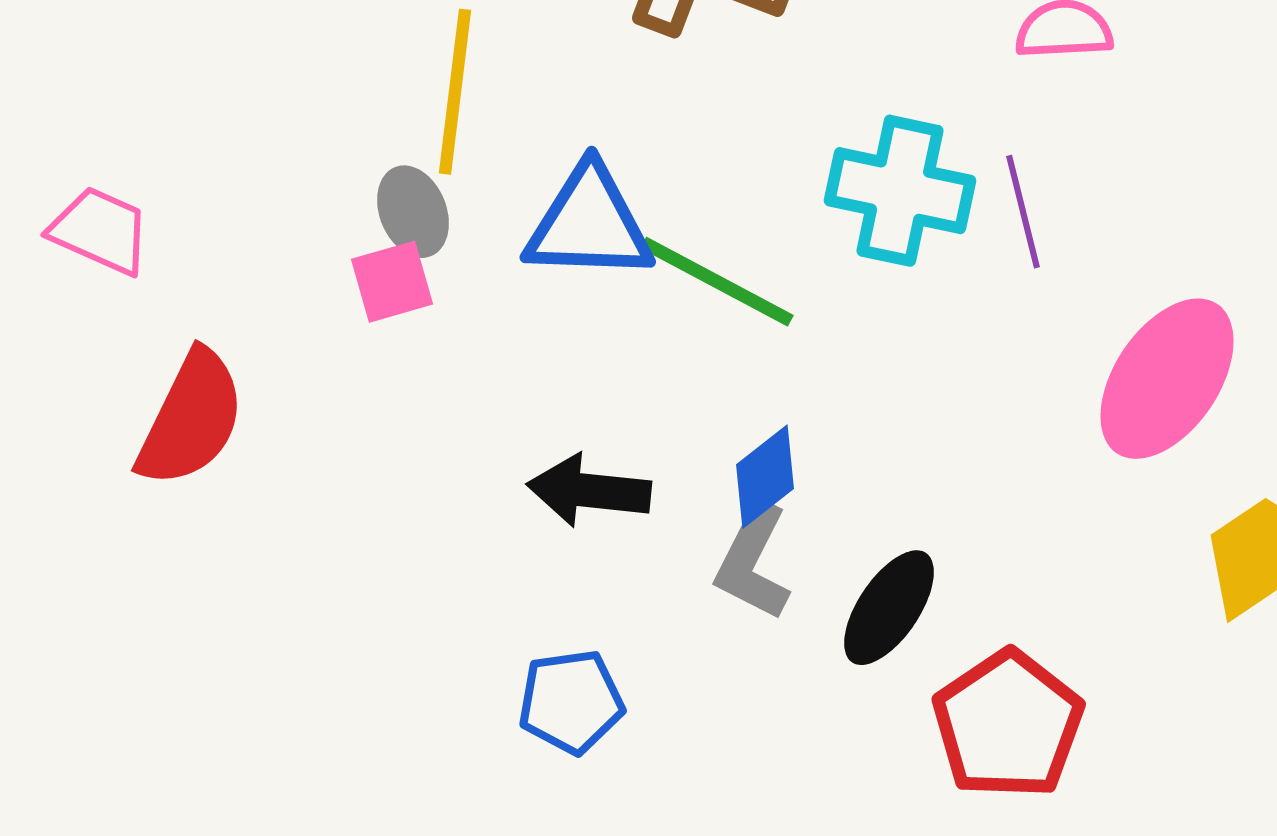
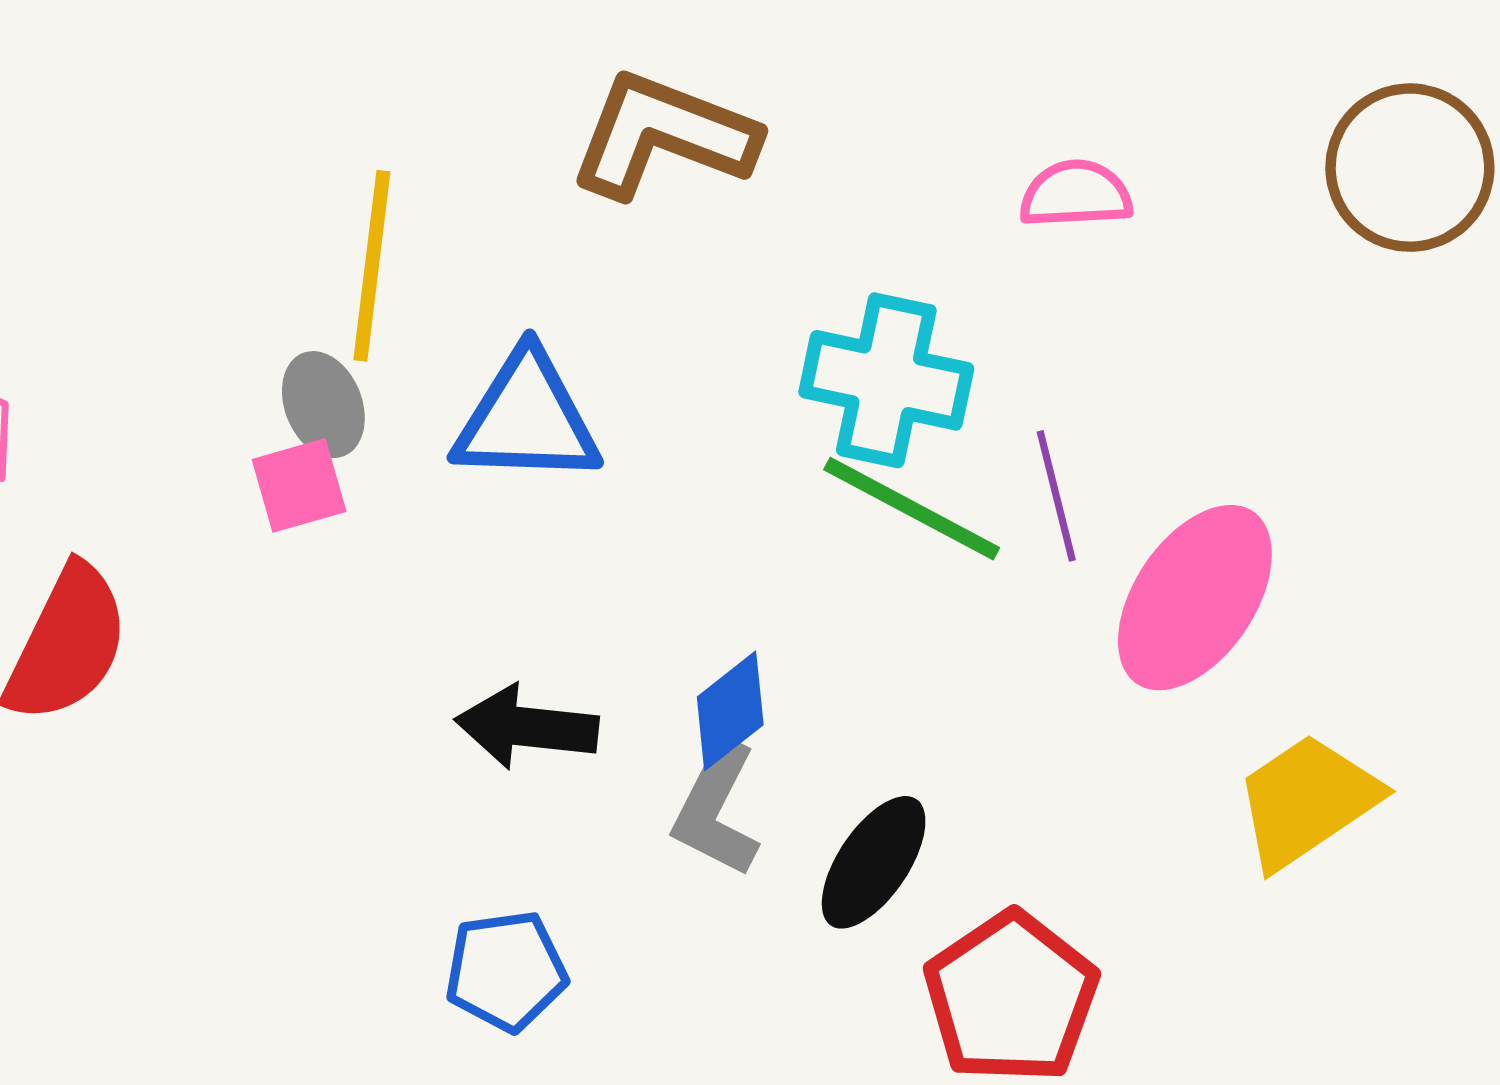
purple line: (1023, 212) -> (1056, 496), moved
green line: (717, 282) -> (912, 509), moved

